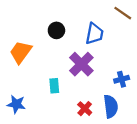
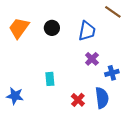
orange trapezoid: (21, 52) -> (19, 28), moved
purple cross: (81, 64) -> (92, 59), moved, size x0.6

